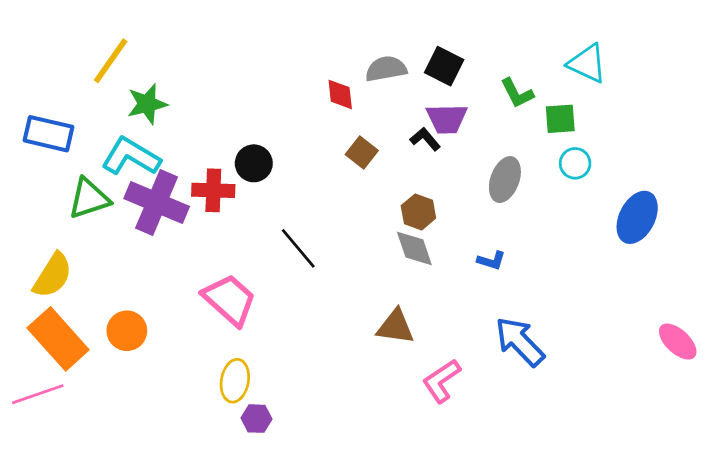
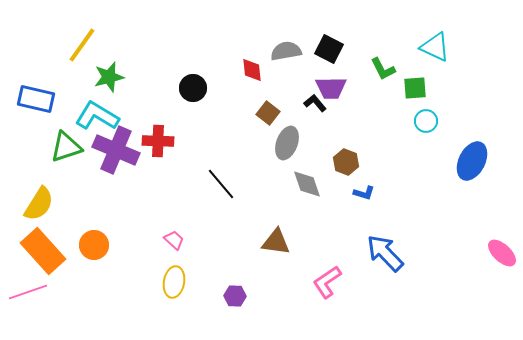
black circle: (254, 163) -> (193, 88), moved
gray ellipse: (505, 180) -> (287, 143), moved
brown hexagon: (418, 212) -> (346, 162), moved
pink trapezoid: (229, 300) -> (174, 240), moved, size x0.5
brown triangle: (396, 327) -> (276, 242), moved
purple hexagon: (256, 419) -> (235, 296), moved

